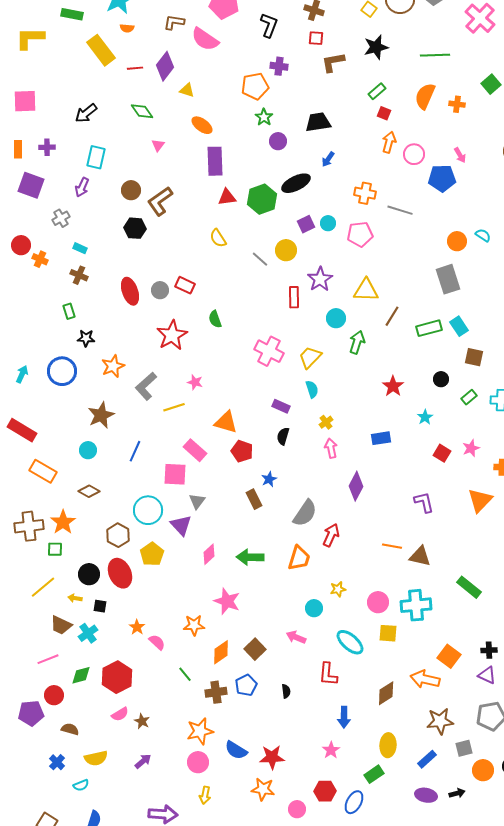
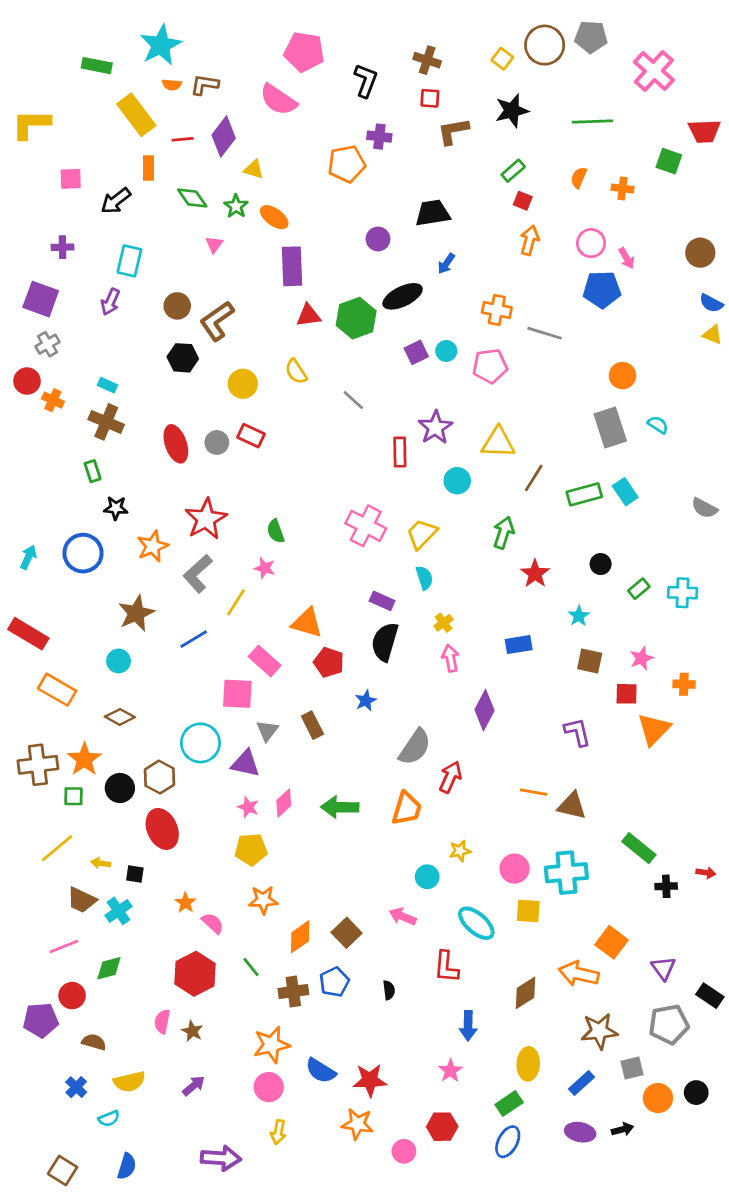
brown L-shape: (174, 22) -> (205, 85), moved
yellow L-shape: (30, 38) -> (31, 124), moved
green square: (491, 84) -> (669, 161), turned -30
orange semicircle: (425, 96) -> (579, 178), size x0.6
pink square: (25, 101) -> (71, 179), moved, size x0.7
green star: (264, 117) -> (236, 206), moved
orange rectangle: (18, 149) -> (149, 168), moved
pink circle: (414, 154) -> (591, 243), moved
gray cross: (61, 218) -> (47, 344), moved
cyan semicircle: (483, 235) -> (658, 425), moved
yellow circle: (286, 250) -> (243, 384), moved
brown cross: (79, 275) -> (106, 422), size x1.4
green semicircle: (215, 319) -> (276, 531), moved
red star: (172, 335) -> (206, 519), moved
green arrow: (357, 342) -> (504, 533), moved
brown square: (474, 357) -> (590, 661), moved
yellow line: (174, 407) -> (236, 602), turned -40
black semicircle: (283, 436) -> (385, 642), size x1.6
blue line: (135, 451) -> (194, 639), moved, turned 35
red square: (442, 453) -> (627, 694), moved, turned -30
brown rectangle: (254, 499) -> (312, 725), moved
purple triangle: (181, 525) -> (246, 763), turned -35
yellow pentagon: (152, 554) -> (251, 849), moved, turned 30
black circle: (89, 574) -> (120, 788), moved
pink star: (227, 601) -> (248, 807), moved, size x0.6
black cross: (489, 650) -> (666, 886), moved
purple triangle: (487, 675) -> (663, 968), turned 30
red hexagon: (117, 677) -> (195, 974), moved
pink semicircle: (120, 714) -> (162, 1022), turned 132
blue ellipse: (354, 802) -> (508, 1142), moved

